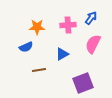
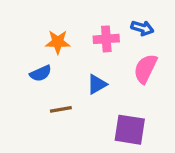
blue arrow: (91, 18) -> (142, 28), turned 72
purple square: (83, 83) -> (130, 130), turned 30

